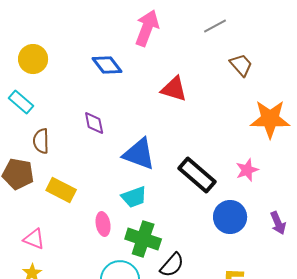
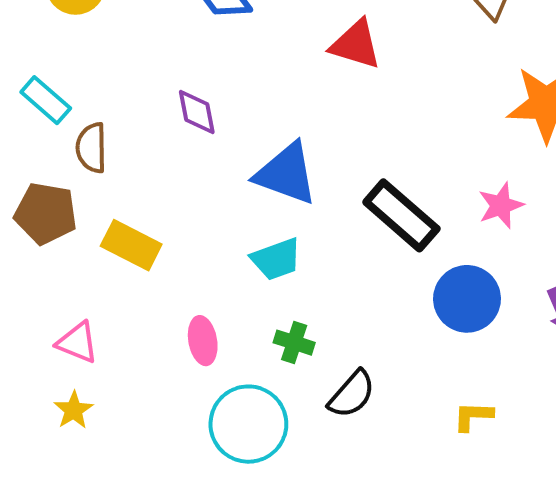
cyan rectangle: (21, 102) -> (46, 100), moved
pink ellipse: (103, 224) -> (203, 341), moved
green cross: (143, 239) -> (294, 343), size x0.6

